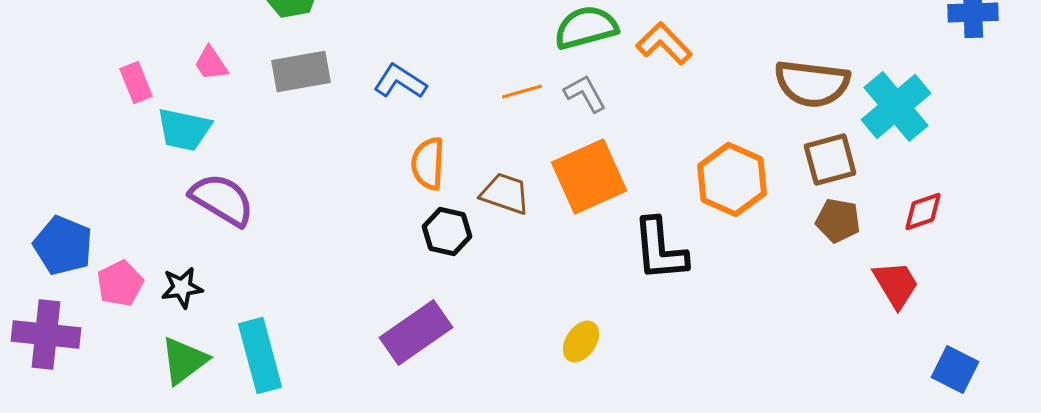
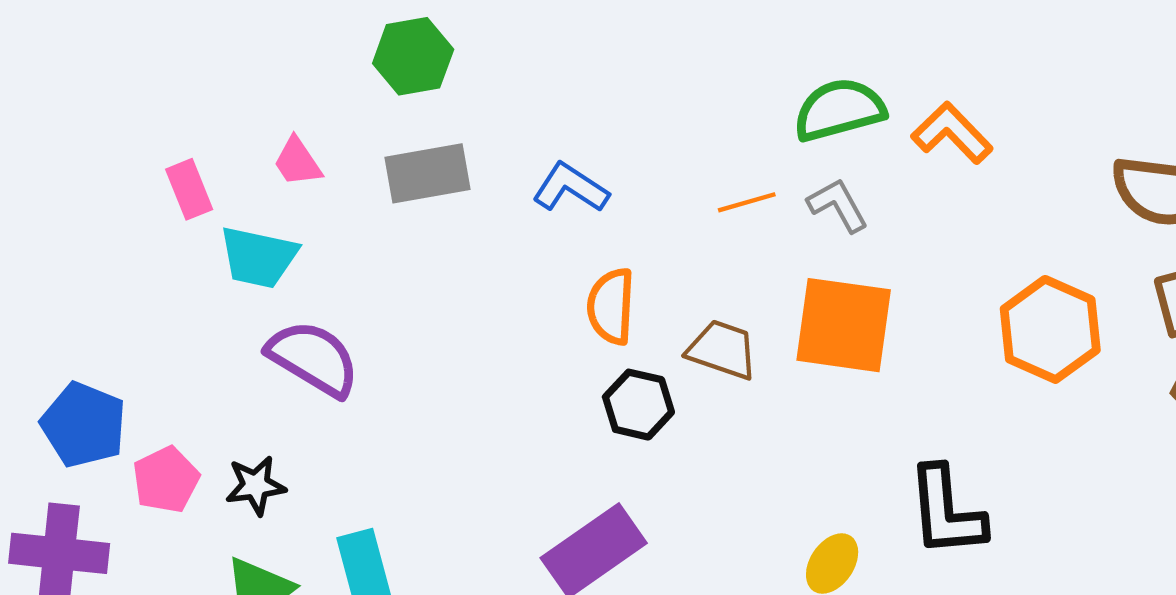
orange square: (589, 177) -> (844, 325), turned 32
black L-shape: (660, 250) -> (946, 511), moved

